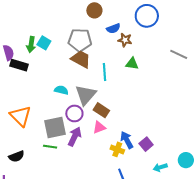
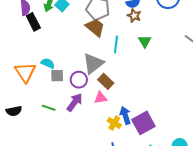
brown star: (125, 40) -> (134, 16), moved
green triangle: (132, 64) -> (145, 41), turned 40
black rectangle: (19, 65) -> (33, 22), turned 36
cyan semicircle: (61, 90) -> (48, 63), moved
gray square: (55, 127) -> (57, 76), moved, size x0.6
purple square: (146, 144) -> (143, 123), size x1.6

